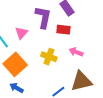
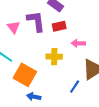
pink triangle: (21, 33) -> (14, 27), moved

